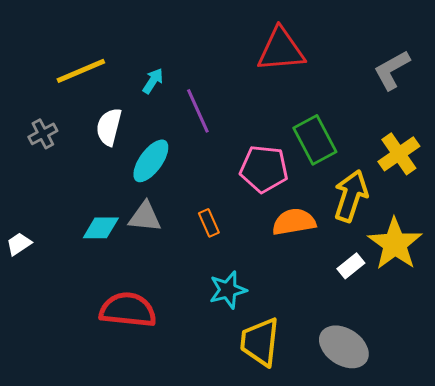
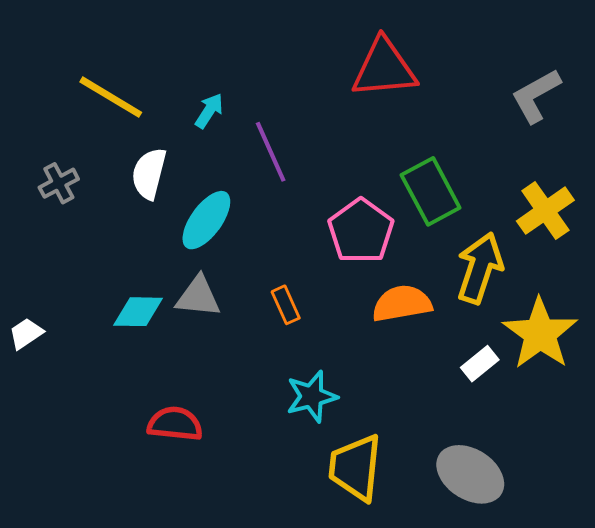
yellow line: (81, 71) -> (111, 97), turned 54
pink pentagon: (264, 169) -> (361, 231), turned 30
red semicircle: (128, 310) -> (175, 424), size x0.7

